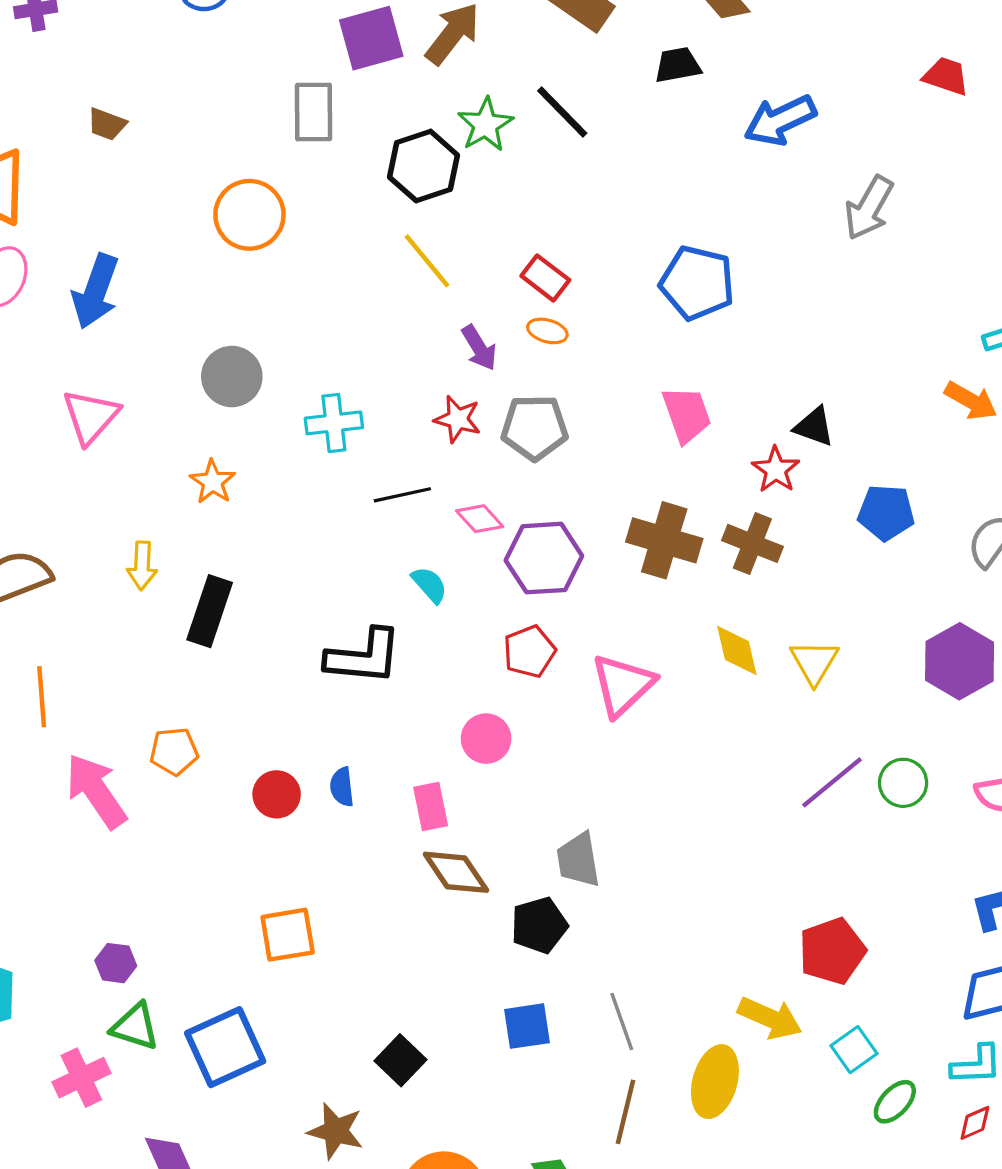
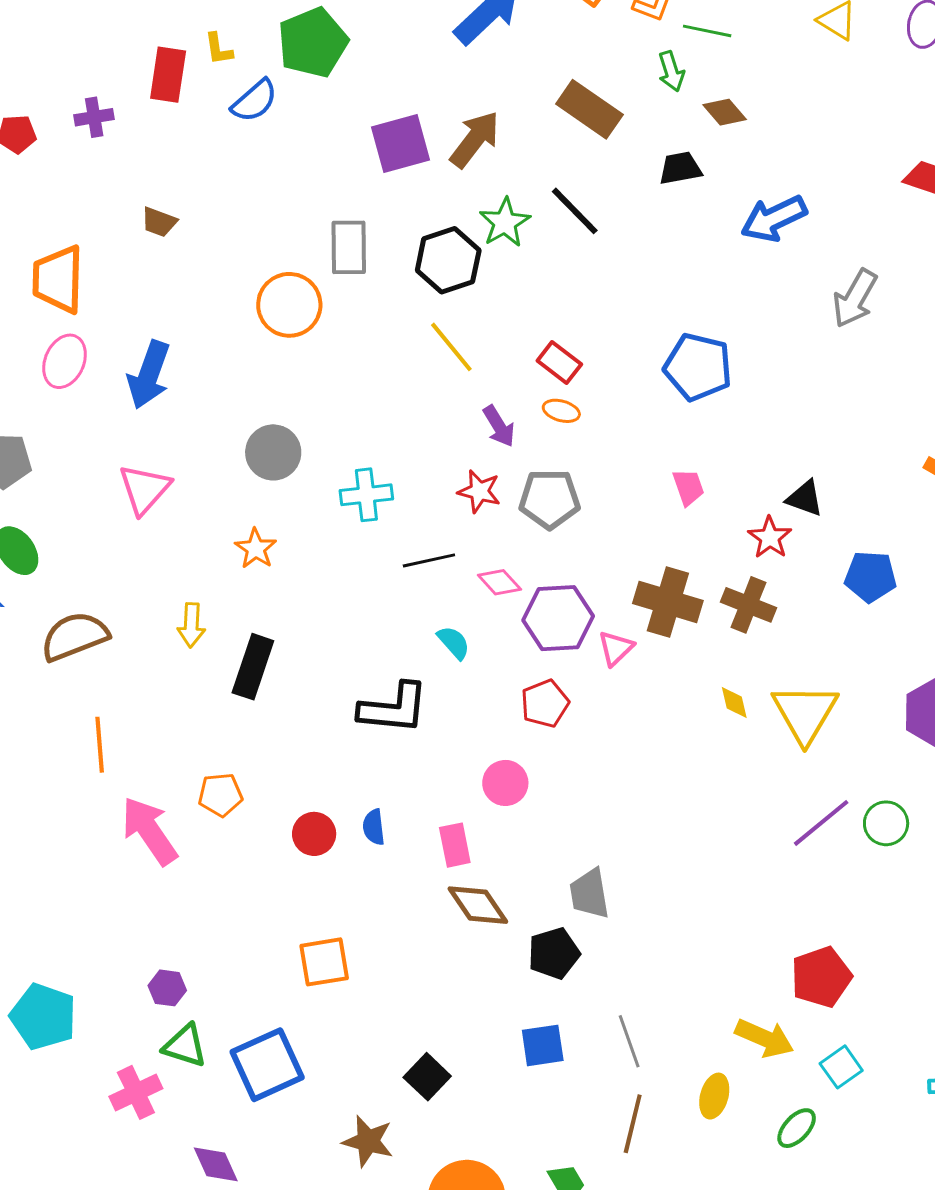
gray rectangle: (314, 112) -> (349, 247), moved
pink trapezoid: (687, 414) -> (688, 487), size x0.7
yellow diamond: (737, 650) -> (734, 703), size x0.7
yellow triangle: (814, 662) -> (805, 713), size x1.5
pink triangle: (623, 685) -> (616, 648), moved, size x0.6
yellow ellipse: (715, 1082) -> (714, 1096), size x0.7
green ellipse: (895, 1102) -> (797, 1128), moved

